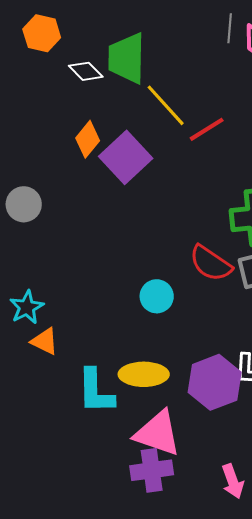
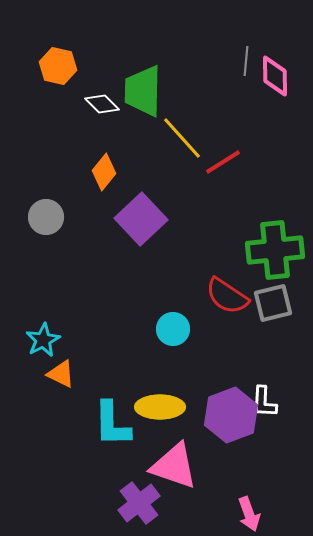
purple square: (126, 157) -> (141, 219), moved
gray circle: (24, 204) -> (46, 217), moved
purple cross: (152, 470) -> (139, 503), moved, turned -30

